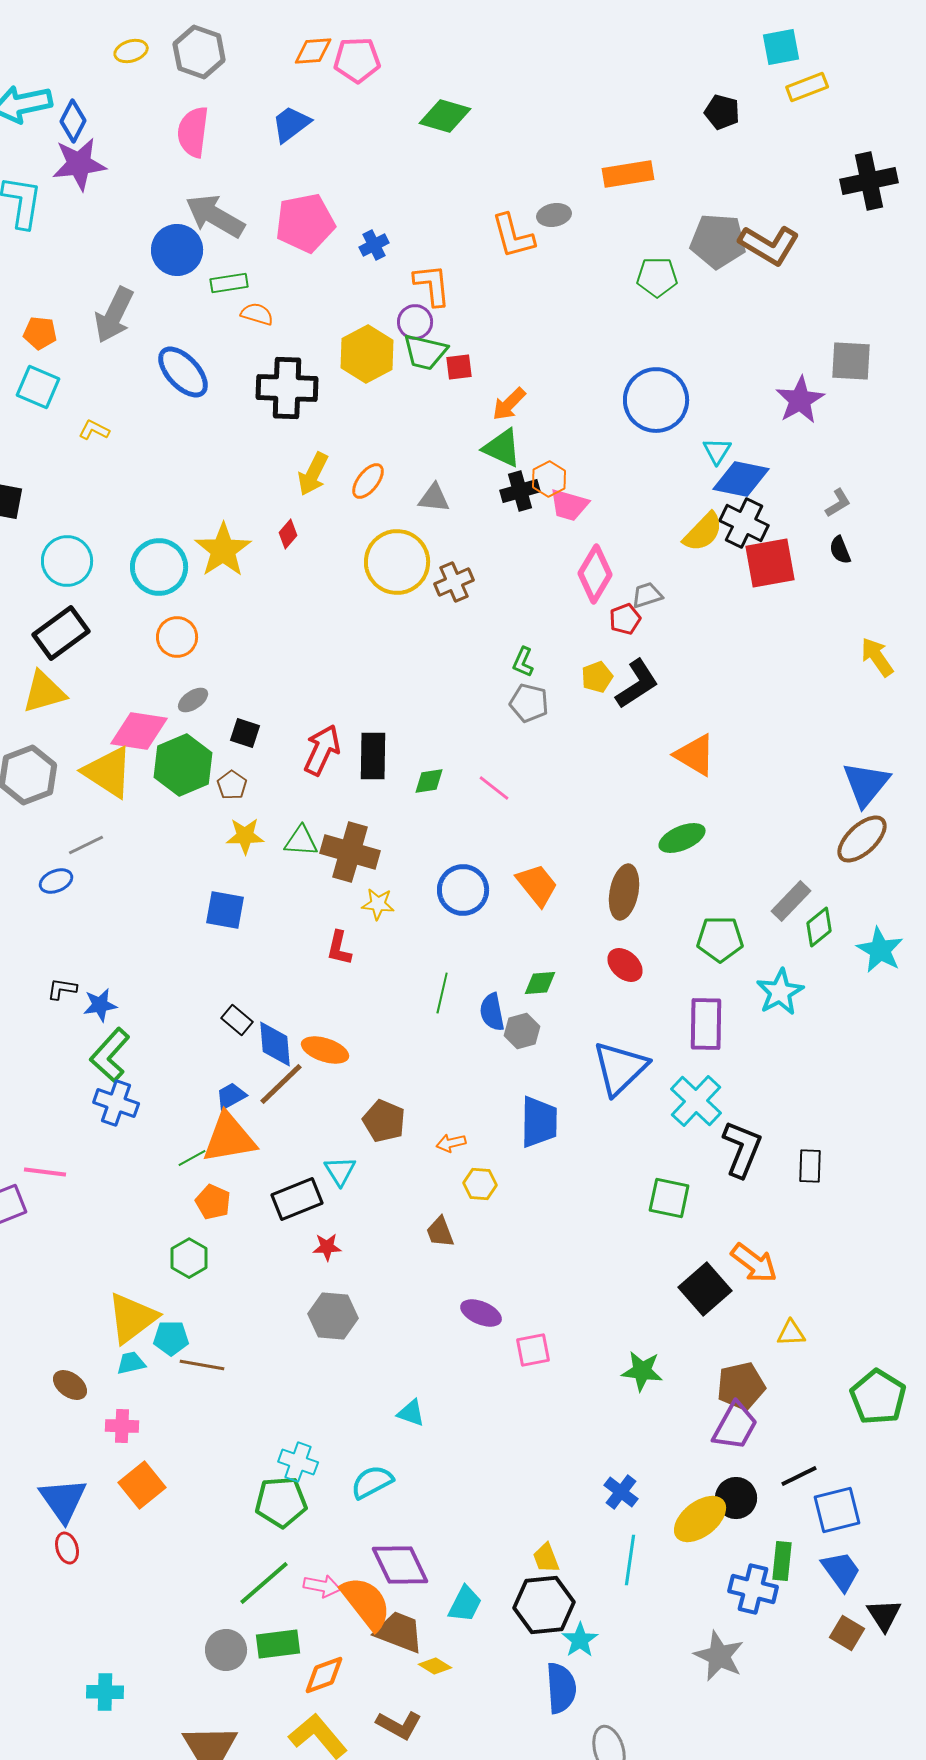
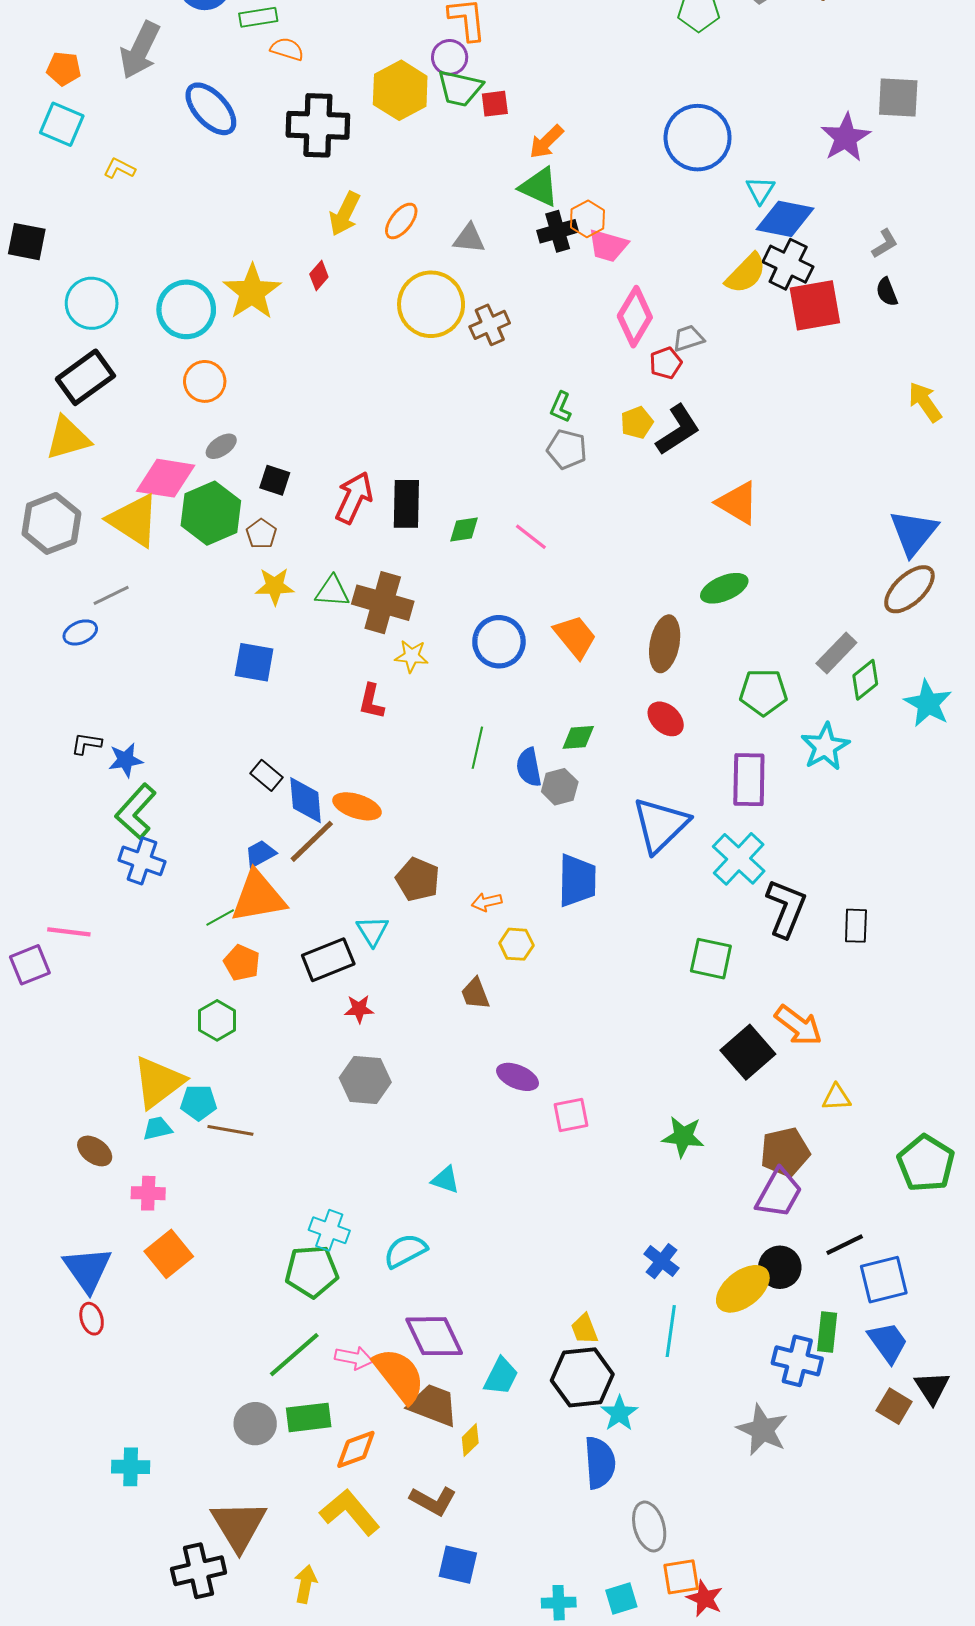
yellow diamond: (435, 1666) -> (470, 1440), turned -76

